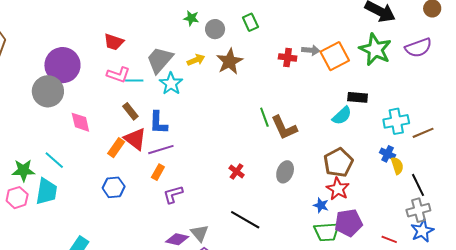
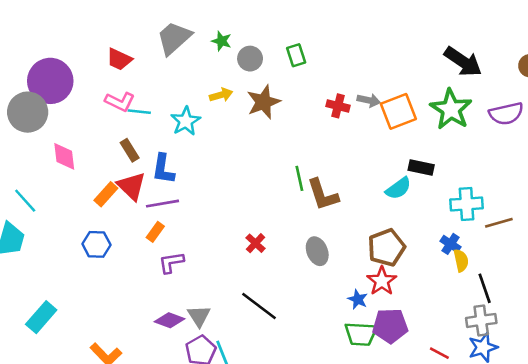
gray trapezoid: (160, 60) -> (174, 38), moved
gray ellipse: (285, 172) -> (317, 251), turned -50

